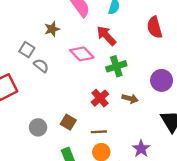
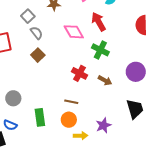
green cross: (116, 66) -> (100, 50), turned 30
red cross: (100, 98) -> (79, 73), turned -35
brown square: (68, 122) -> (38, 55), moved
gray circle: (38, 127) -> (13, 98), moved

